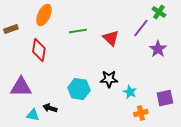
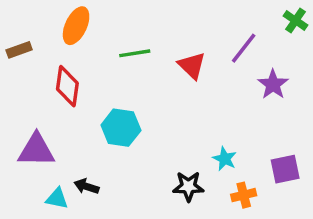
green cross: (159, 12) -> (296, 21), moved
black star: (109, 79) -> (188, 186), moved
cyan hexagon: (79, 89) -> (121, 128), moved

